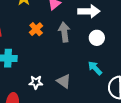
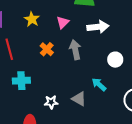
white circle: (97, 38) -> (115, 60), moved
cyan arrow: (95, 68) -> (99, 84), moved

